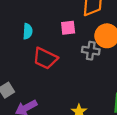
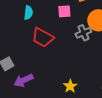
gray cross: (91, 51) -> (83, 33), turned -35

